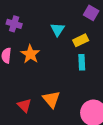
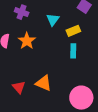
purple cross: (14, 24) -> (22, 12), moved
orange triangle: (51, 99) -> (44, 83), turned -30

